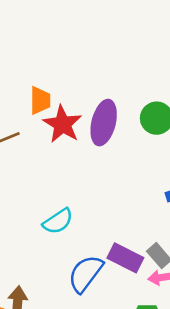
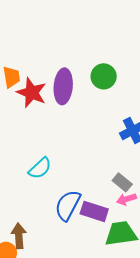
purple rectangle: (125, 258) -> (94, 211), moved

